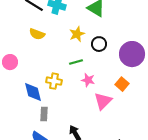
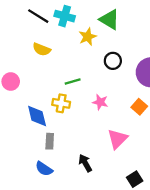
yellow star: (77, 34) -> (88, 37), moved
green line: (76, 62) -> (73, 82), moved
pink triangle: (103, 101) -> (117, 139), moved

